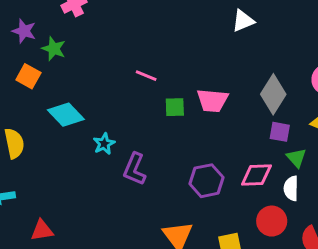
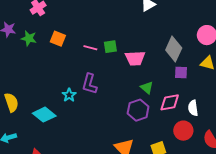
orange square: (28, 76) -> (58, 39), moved
green square: (175, 107) -> (110, 47), moved
cyan diamond: (66, 115) -> (44, 115), moved
green triangle: (296, 158) -> (147, 88), moved
purple L-shape: (135, 169) -> (90, 84), moved

